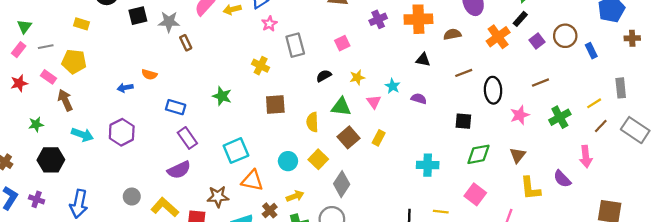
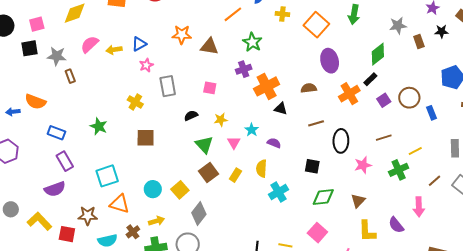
orange cross: (418, 19) -> (267, 86), moved, turned -30
pink square: (342, 43) -> (210, 88), turned 32
orange semicircle: (149, 74) -> (35, 102), size x1.5
yellow line: (594, 103) -> (415, 151), moved
green triangle: (341, 107) -> (204, 145), turned 36
yellow semicircle: (312, 122) -> (262, 169), moved
cyan cross: (428, 165) -> (279, 192), moved, turned -36

